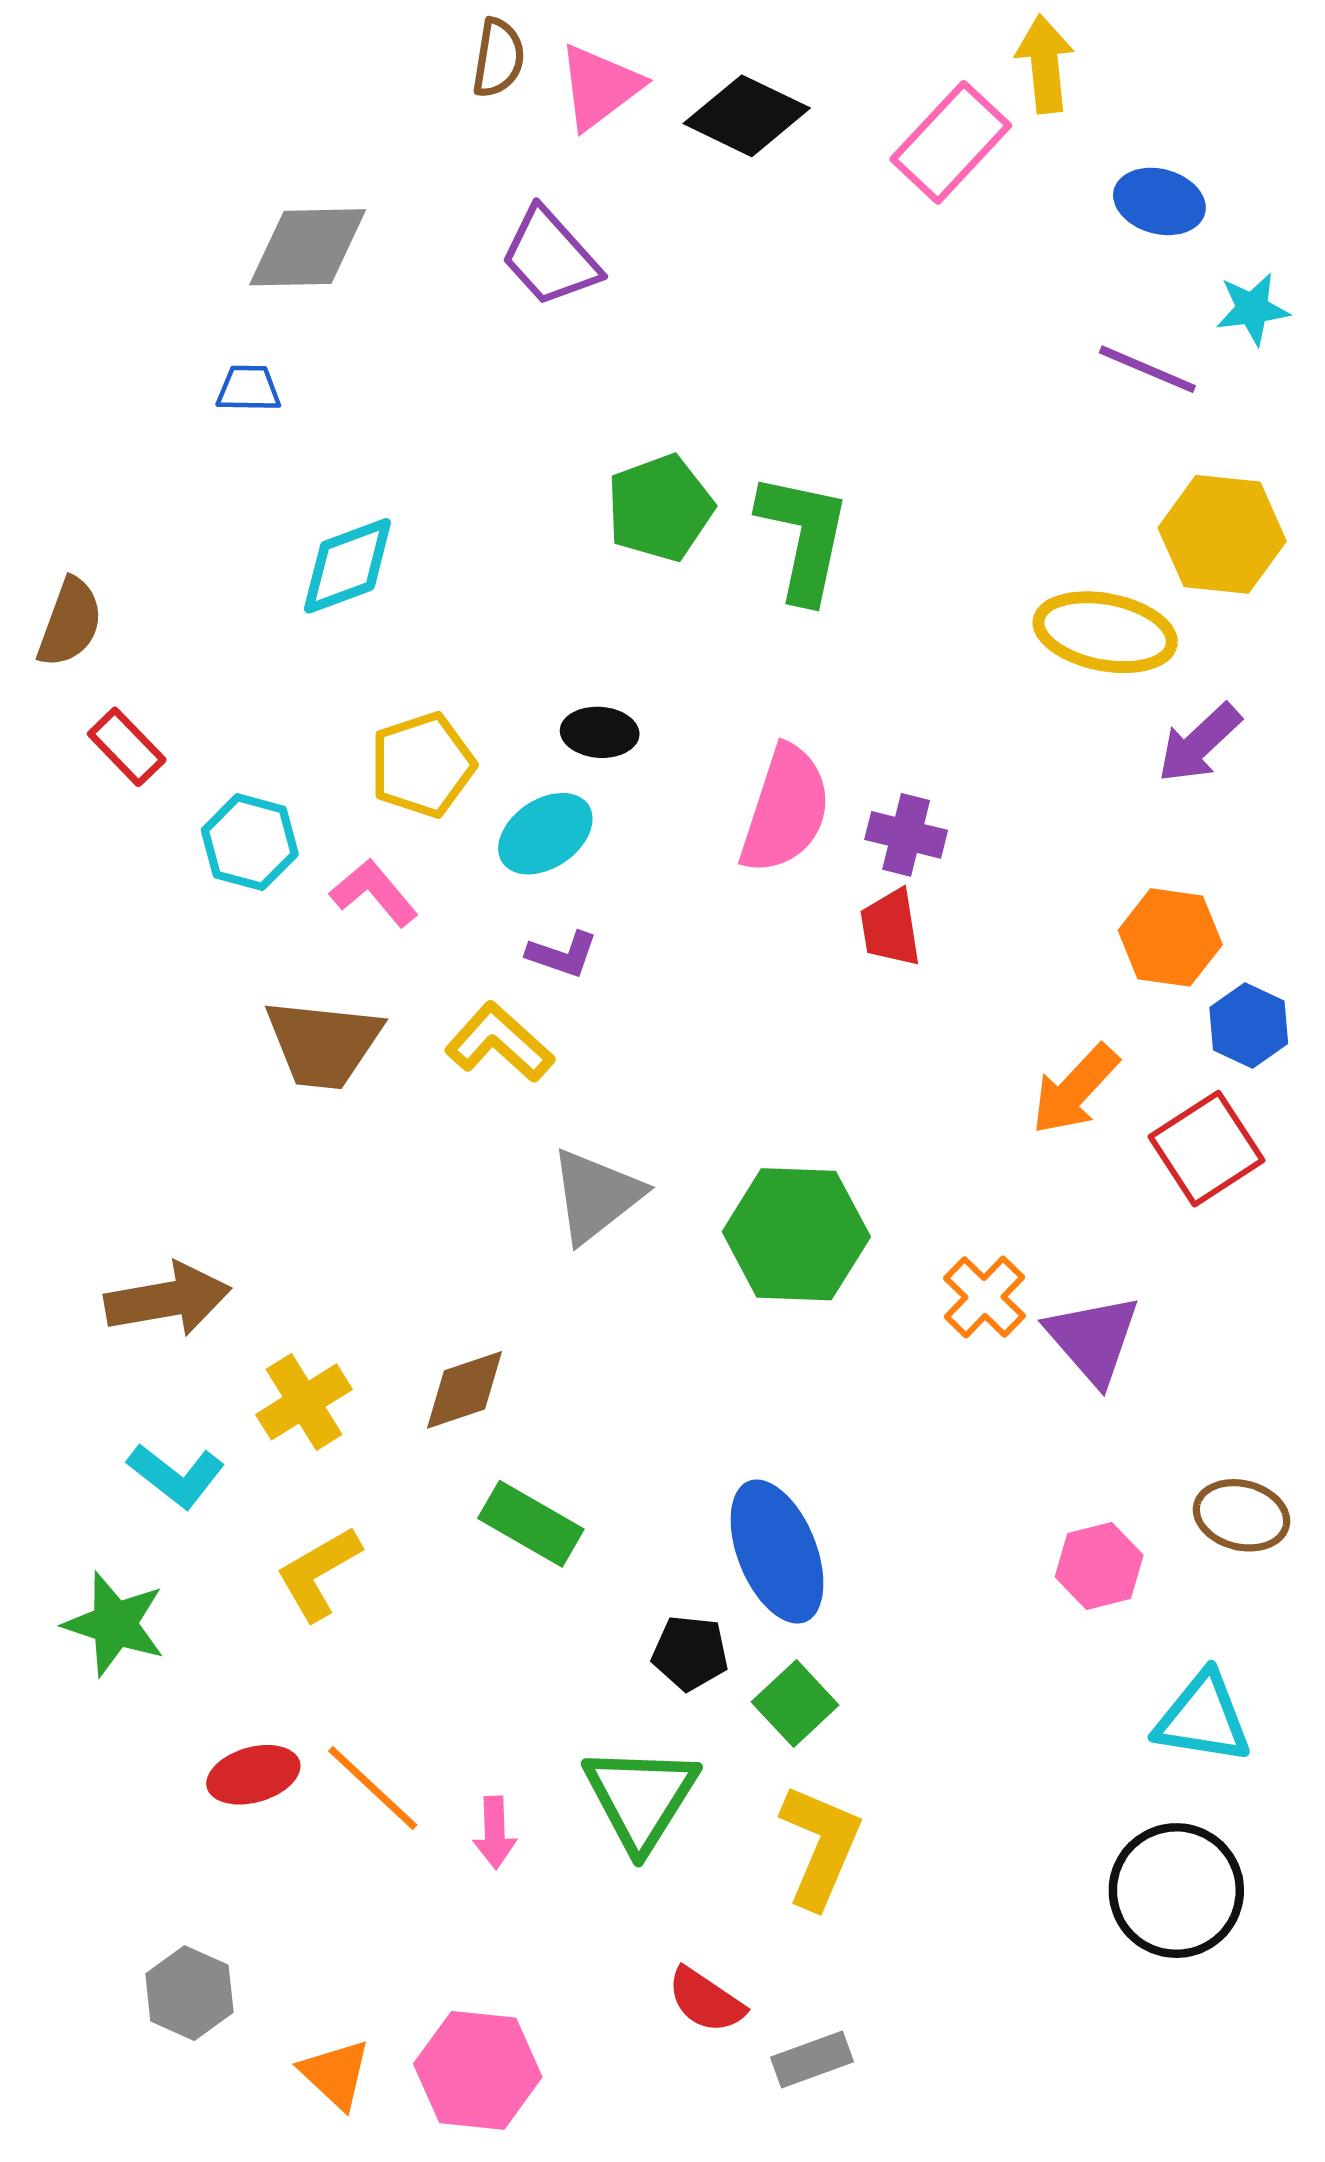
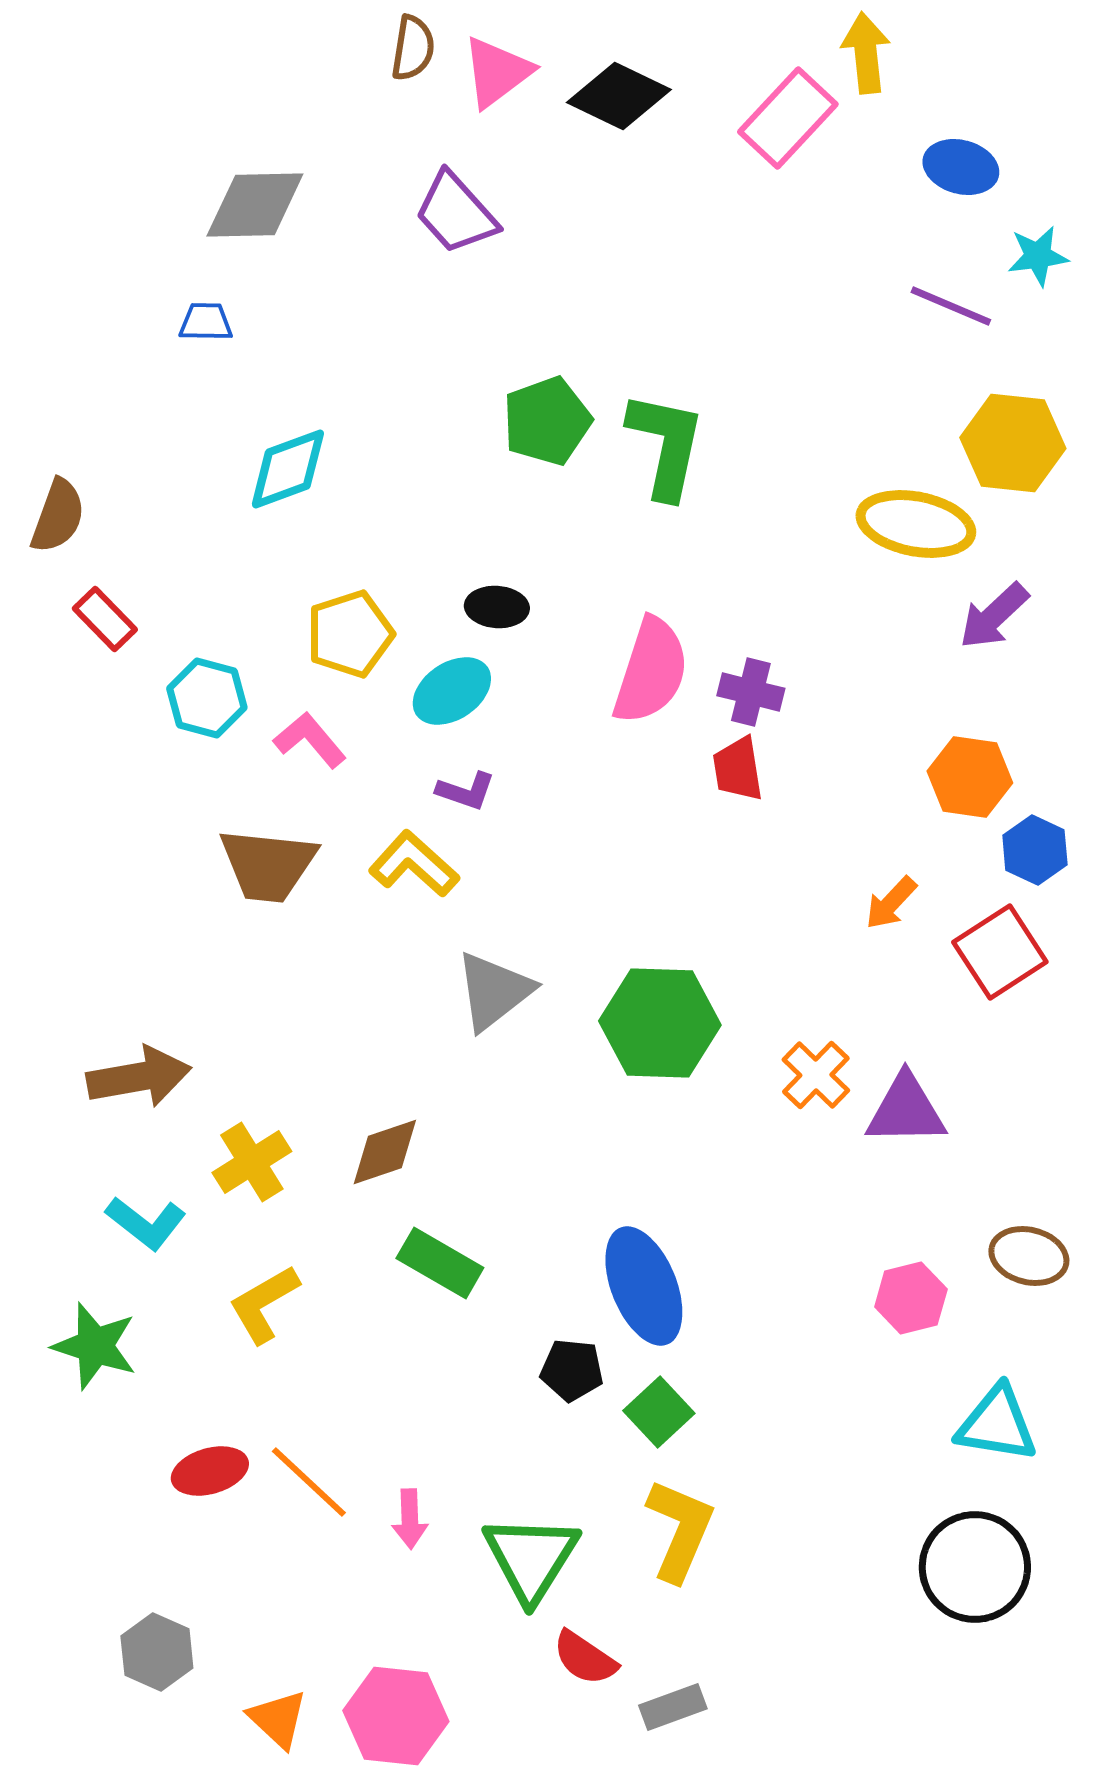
orange arrow: (1075, 1089) -> (891, 903), size x0.7
purple triangle: (1093, 1339) -> (906, 1110), turned -50
green triangle: (641, 1798) -> (531, 1558), moved

